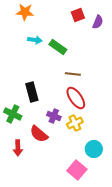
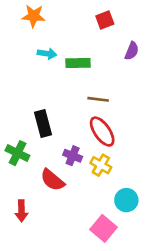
purple semicircle: (98, 22) -> (132, 51), moved
green rectangle: (58, 47) -> (78, 63), turned -36
yellow cross: (75, 123) -> (101, 165), turned -35
red arrow: (18, 148) -> (22, 211), moved

